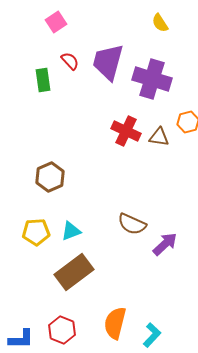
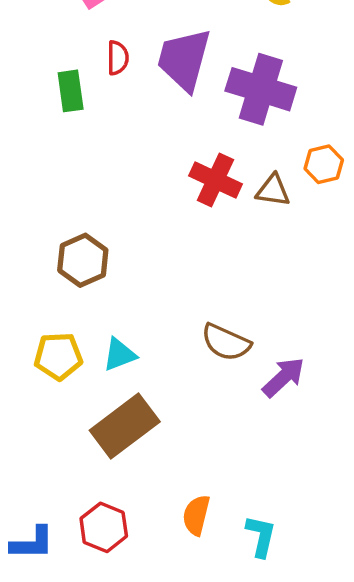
red semicircle: (70, 61) -> (118, 58), turned 42
orange semicircle: (115, 323) -> (196, 515), size x0.7
cyan L-shape: (152, 335) -> (261, 536), turned -30

